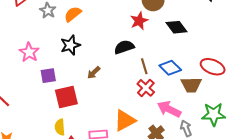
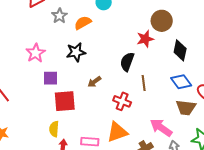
black diamond: (176, 27) -> (180, 50), turned 40
black semicircle: (124, 47) -> (127, 62), turned -60
blue diamond: (170, 68) -> (181, 82), moved
red cross: (146, 88) -> (122, 101), moved, turned -30

